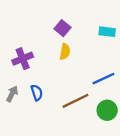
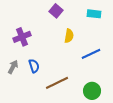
yellow semicircle: (65, 52) -> (69, 36), moved
brown line: (75, 101) -> (57, 83), moved
green circle: (107, 110) -> (92, 91), moved

